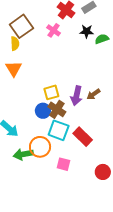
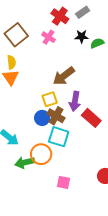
yellow semicircle: (15, 44) -> (11, 62), moved
brown arrow: (93, 94) -> (64, 76), moved, size x1.6
red rectangle: (83, 137) -> (91, 118), moved
pink square: (64, 164) -> (63, 182), moved

